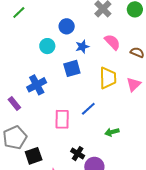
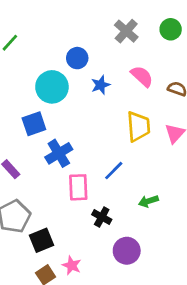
cyan circle: (47, 46) -> (52, 87), size x1.5
blue square: (72, 68) -> (34, 124), moved
blue cross: (37, 85) -> (59, 153), moved
black cross: (78, 154) -> (102, 217), moved

